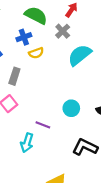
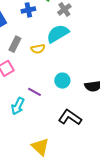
yellow semicircle: (36, 53) -> (38, 49), moved
cyan semicircle: (80, 55) -> (58, 34), moved

